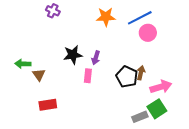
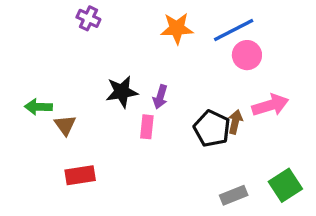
pink arrow: (161, 87) -> (270, 105), moved
green square: (157, 109) -> (285, 185), moved

